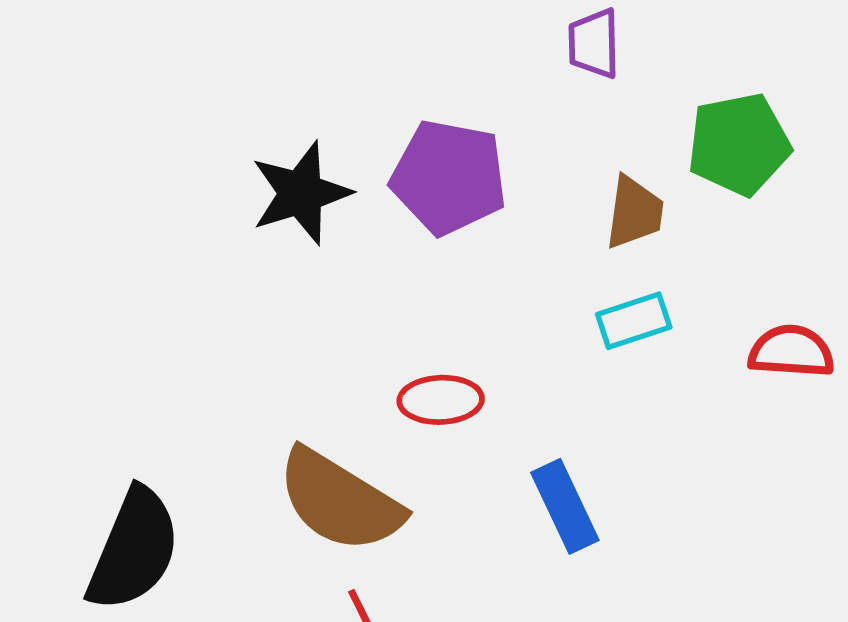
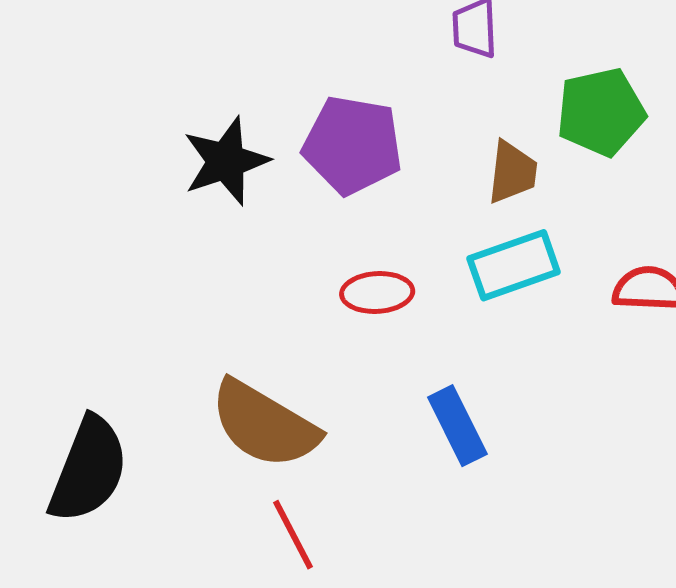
cyan rectangle: (634, 321) -> (514, 265), size x1.4
red ellipse: (441, 400) -> (377, 293), moved

